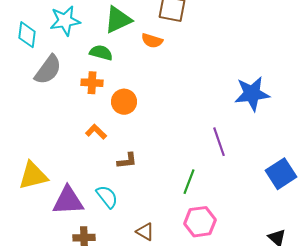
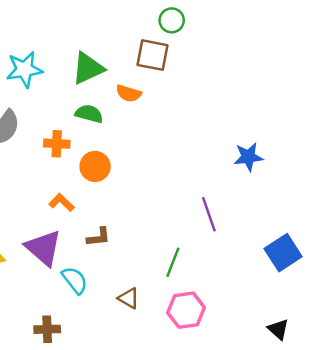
green semicircle: (101, 53) -> (89, 114), moved
blue star: (252, 94) -> (248, 157), size x0.7
purple triangle: (68, 201) -> (44, 248), moved, turned 44
brown triangle: (145, 232) -> (129, 298), moved

